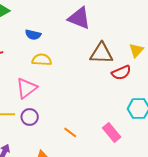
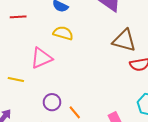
purple circle: (30, 117) -> (52, 102), moved

